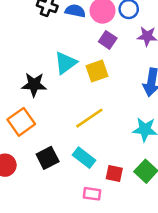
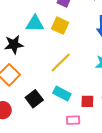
cyan triangle: (66, 63) -> (35, 24), turned 48
yellow square: (97, 71) -> (60, 26), turned -36

